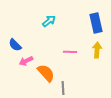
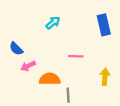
yellow arrow: (97, 50) -> (105, 77), moved
orange semicircle: (46, 73) -> (50, 79), turned -48

